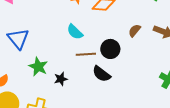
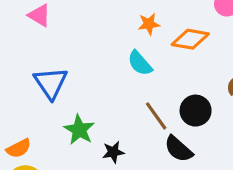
cyan semicircle: (75, 32) -> (140, 63), moved
brown line: (86, 54) -> (156, 116), turned 54

